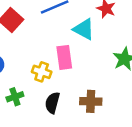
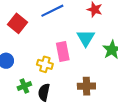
cyan triangle: (84, 29) -> (86, 38), moved, turned 36
black semicircle: (52, 103) -> (44, 92), moved

